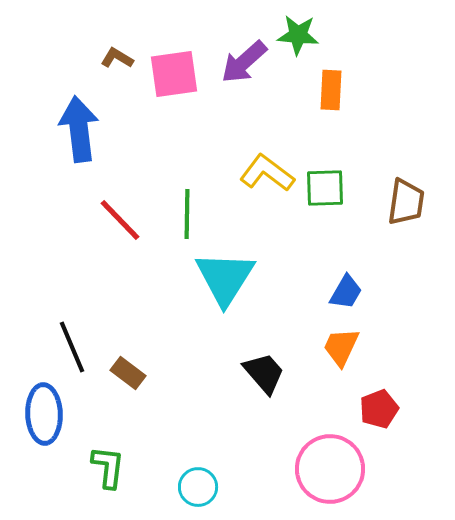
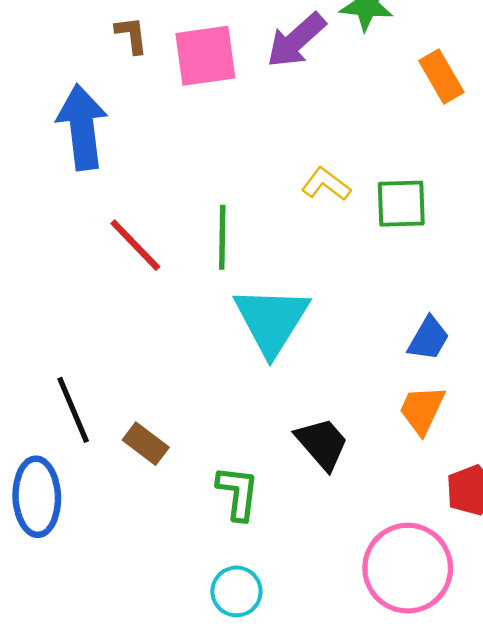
brown L-shape: (117, 58) -> (131, 35), turned 52
orange rectangle: (331, 90) -> (441, 77), moved, turned -33
yellow L-shape: (267, 173) -> (326, 184), size x0.7
green L-shape: (108, 467) -> (238, 493), moved

